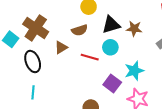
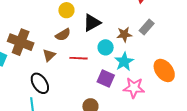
brown star: (134, 29) -> (124, 34), moved
cyan circle: (110, 47) -> (106, 47), moved
black ellipse: (33, 62) -> (40, 83), moved

